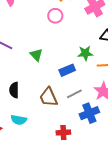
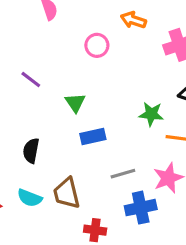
pink circle: (55, 16) -> (97, 45), moved
blue rectangle: (67, 70) -> (93, 137), moved
brown trapezoid: (49, 97) -> (67, 193), moved

